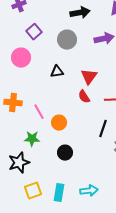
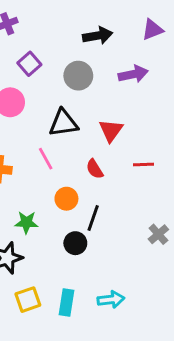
black triangle: (57, 72) -> (63, 123), size x1.5
red semicircle: (84, 97) -> (95, 169), moved
pink line: (39, 112) -> (46, 159), moved
black line: (103, 129) -> (93, 218), moved

